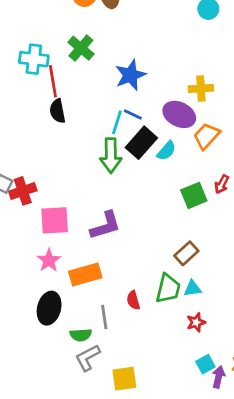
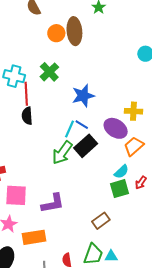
cyan semicircle: (166, 151) -> (121, 172), moved
green arrow: (111, 155) -> (62, 153), turned 30
brown rectangle: (186, 253) -> (101, 221), moved

